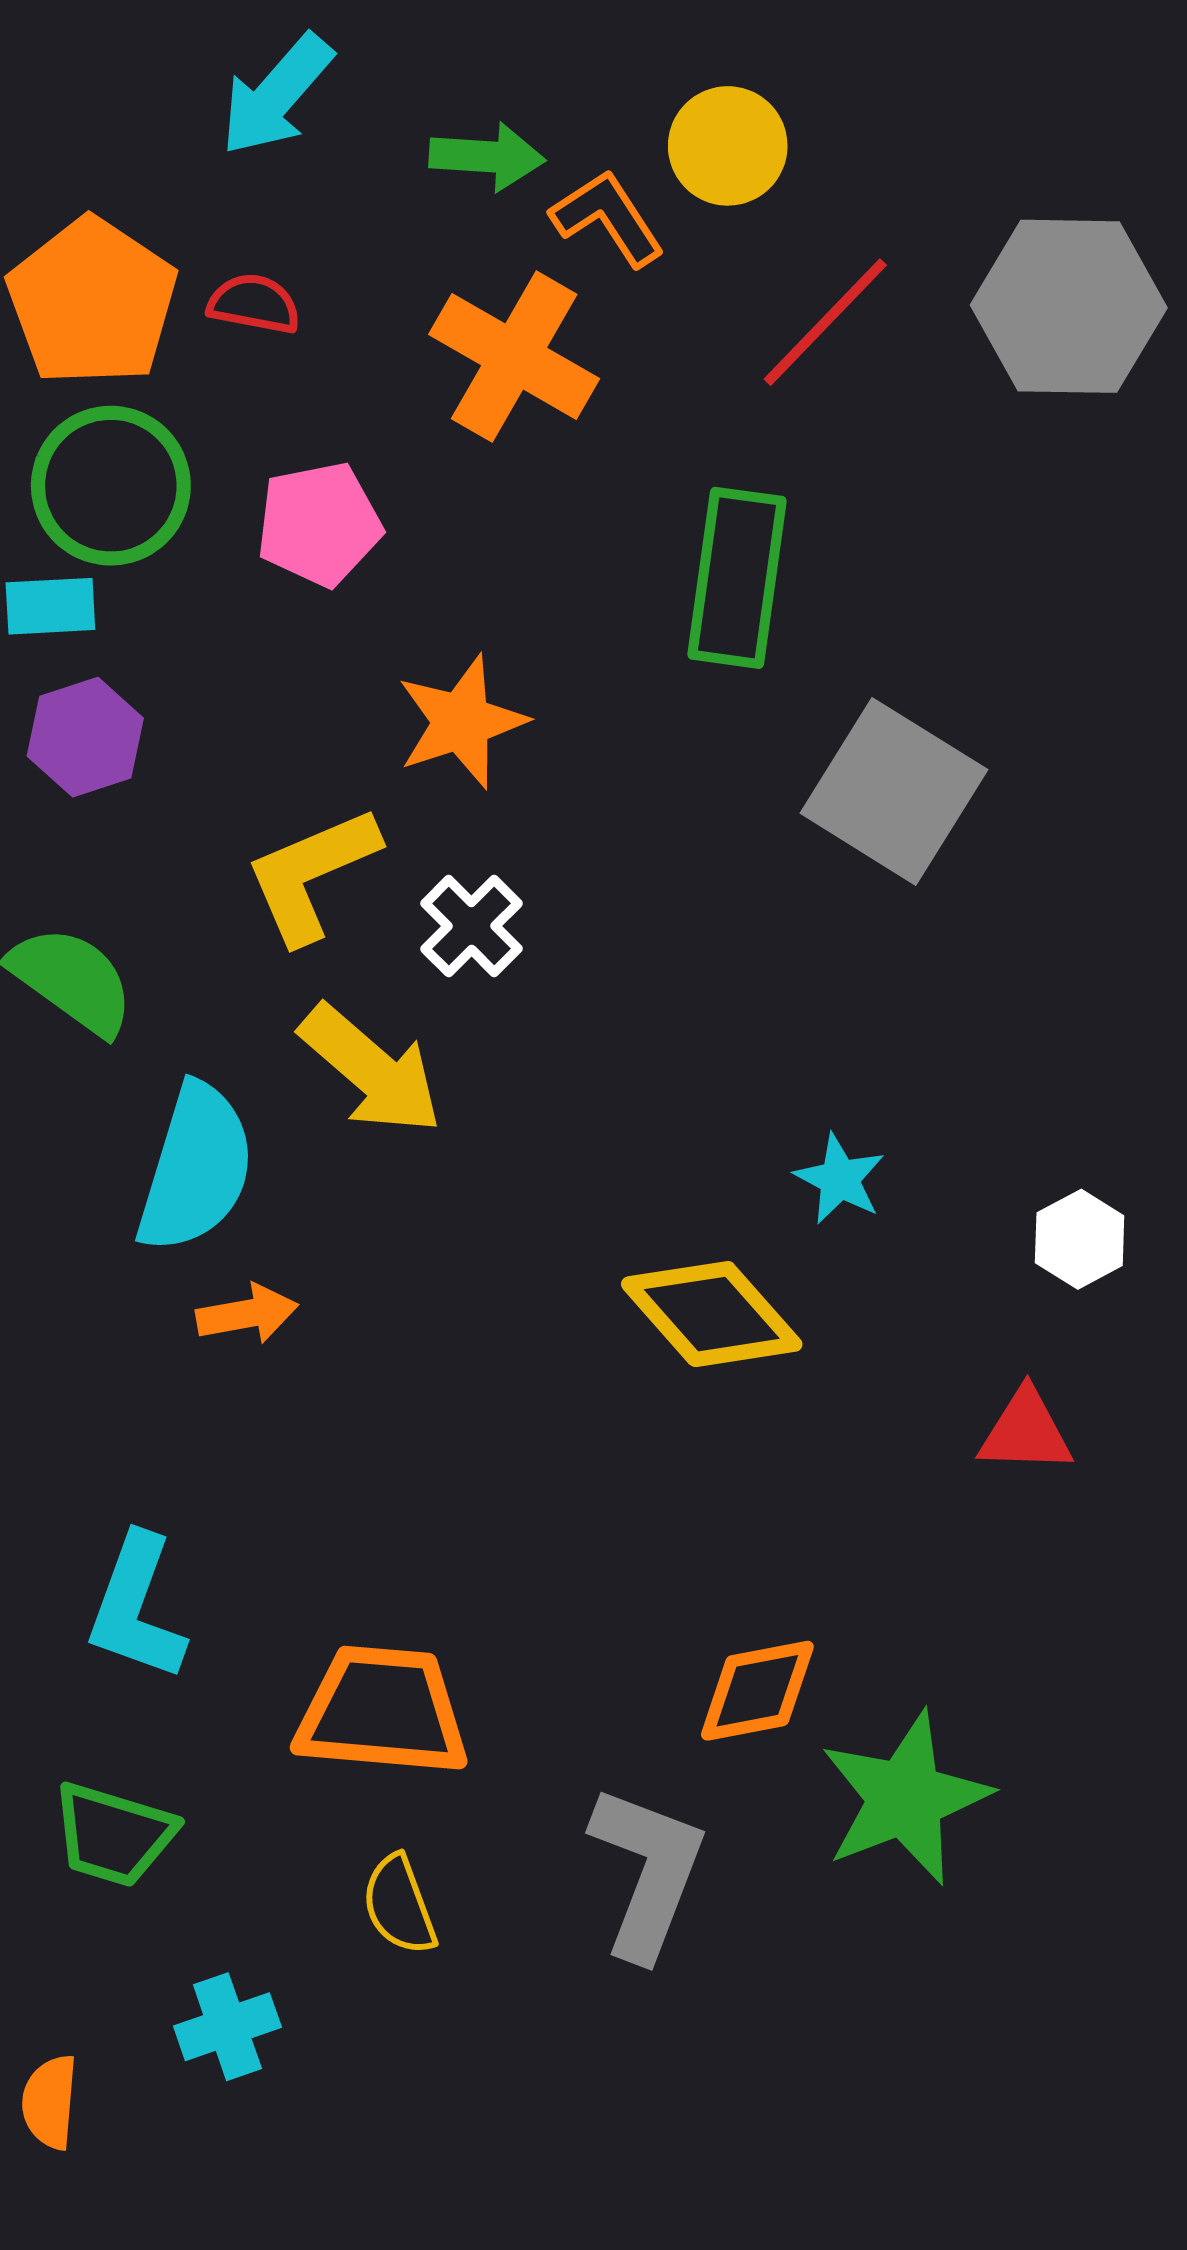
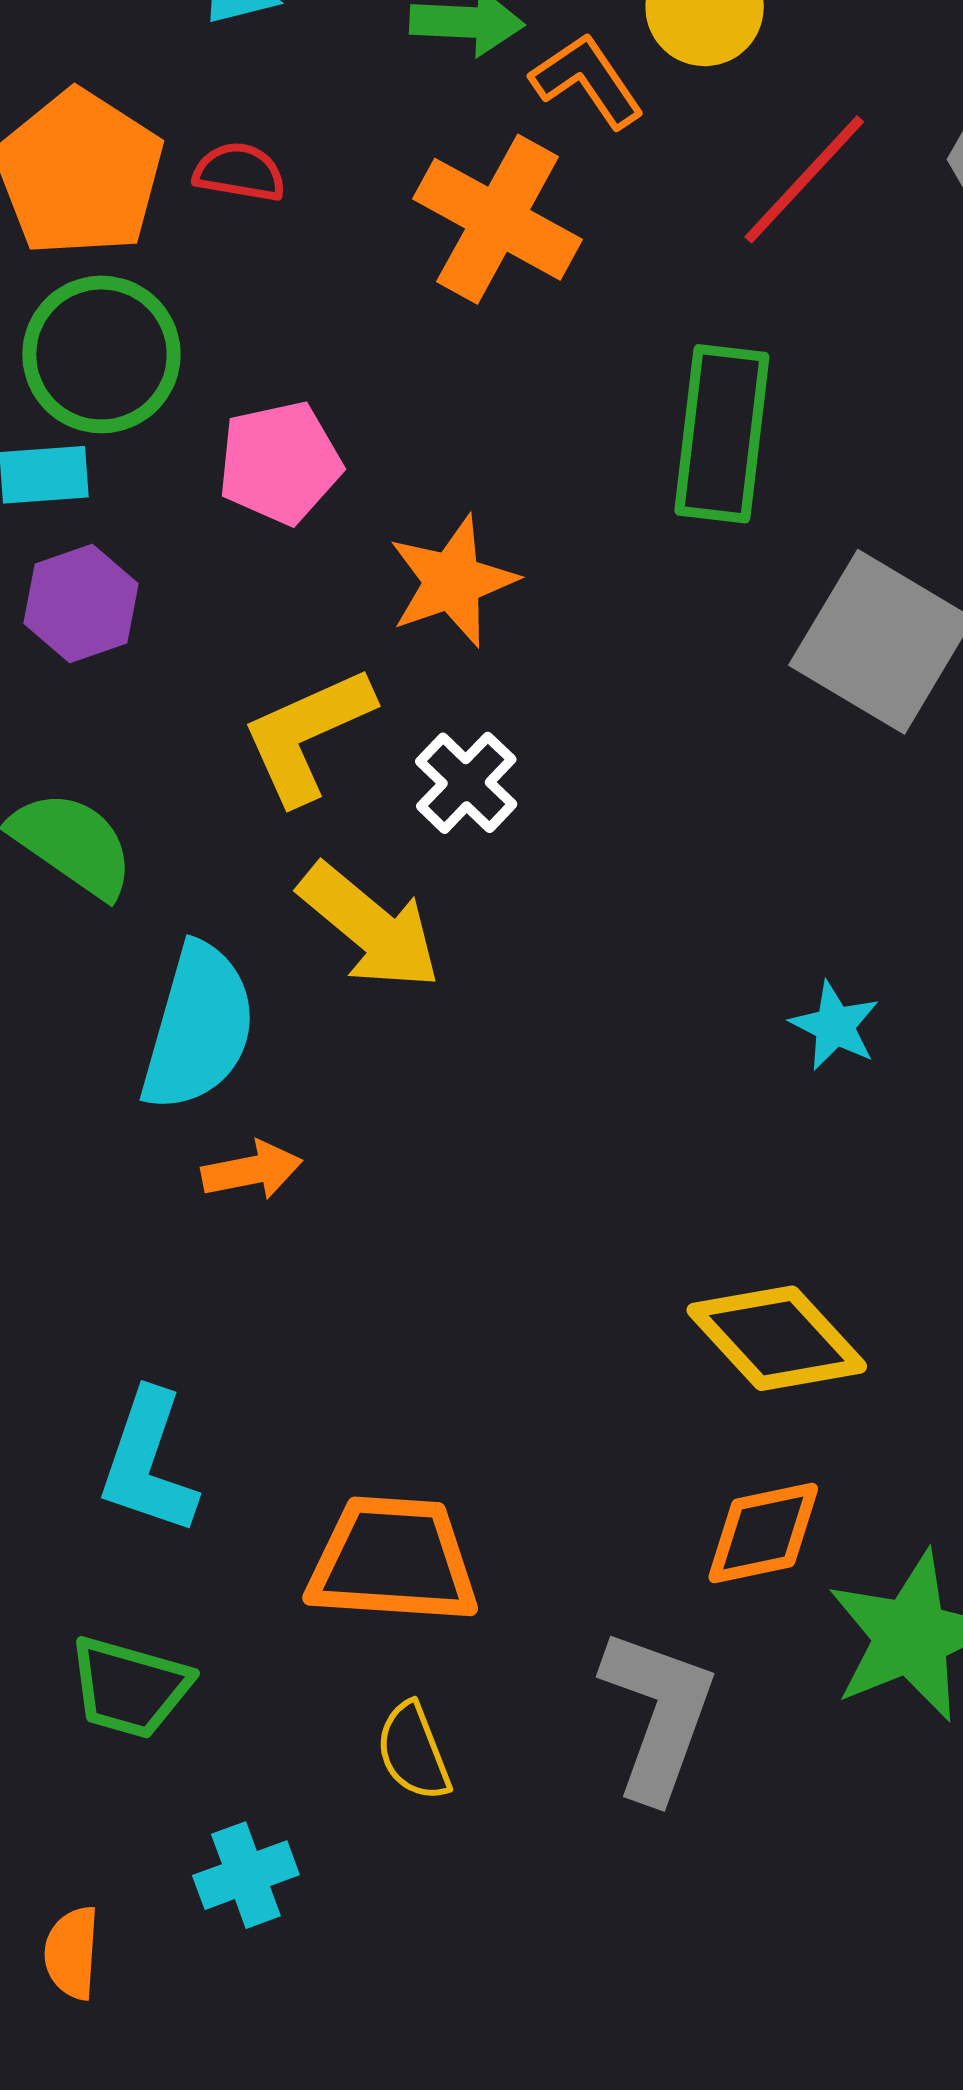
pink pentagon: (319, 524) -> (280, 463), moved
yellow diamond: (712, 1314) -> (777, 1338), moved

